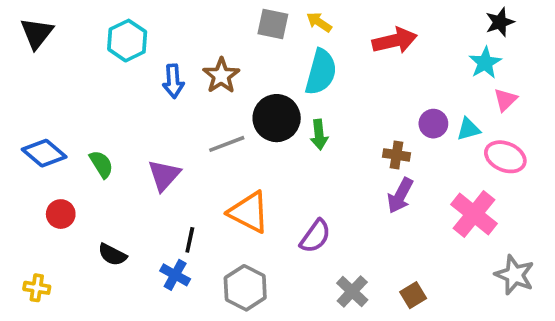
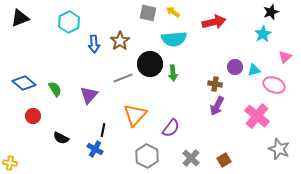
black triangle: (37, 33) -> (20, 18), turned 30
cyan semicircle: (321, 72) -> (174, 39), turned 70
pink triangle: (505, 100) -> (285, 57), moved
orange triangle: (249, 212) -> (135, 115), turned 45
yellow cross: (37, 288) -> (10, 163), moved
gray hexagon: (245, 288) -> (147, 156), moved

